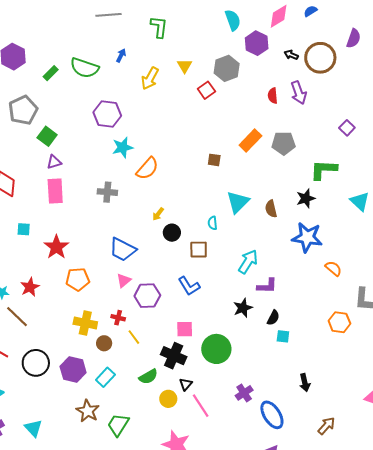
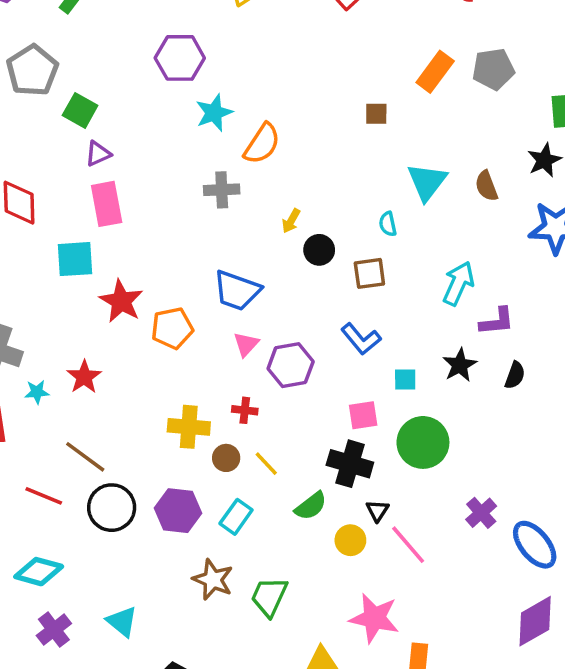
gray cross: (107, 192) -> (222, 190), moved
cyan square: (24, 229) -> (75, 259), moved, size x1.6
orange pentagon: (78, 279) -> (172, 328), moved
brown line: (17, 317) -> (85, 457), moved
cyan square: (283, 336) -> (405, 380), moved
yellow line: (134, 337) -> (266, 464), moved

